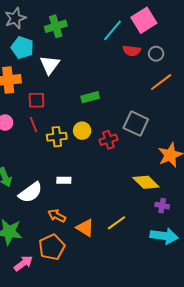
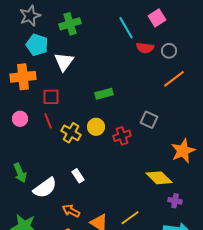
pink square: (144, 20) -> (157, 18), size x0.7
cyan line: (112, 30) -> (126, 28), turned -70
gray square: (136, 124) -> (149, 120), size x0.7
yellow cross: (57, 137) -> (71, 133), turned 36
white rectangle: (64, 180) -> (78, 176), turned 56

